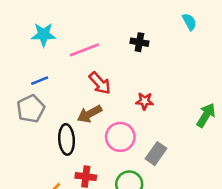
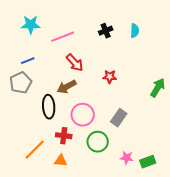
cyan semicircle: (189, 22) -> (135, 31), moved, turned 32
black cross: (139, 42) -> (106, 31), turned -32
pink circle: (120, 137) -> (83, 115), moved

